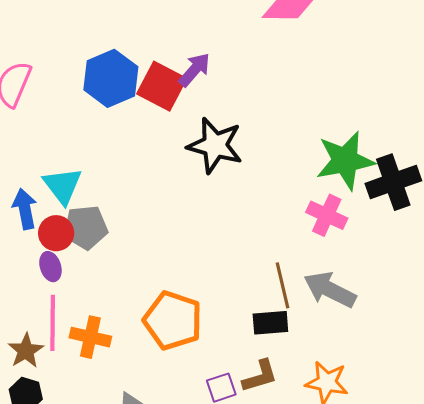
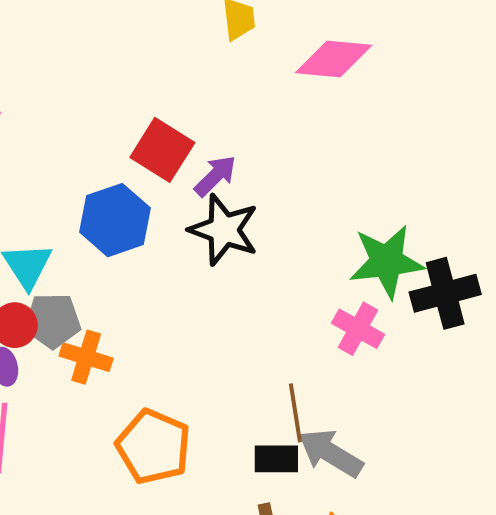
purple arrow: (195, 70) -> (215, 176), moved
blue hexagon: (111, 78) -> (115, 220), moved
gray arrow: (330, 290) -> (331, 453), moved
orange cross: (90, 337) -> (86, 357), moved

